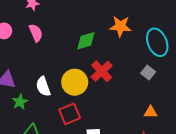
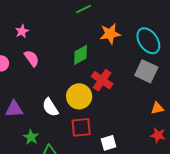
gray square: (148, 73) -> (146, 71), size x1.6
green star: (20, 102) -> (31, 137), moved
red square: (70, 114) -> (81, 127), turned 30

